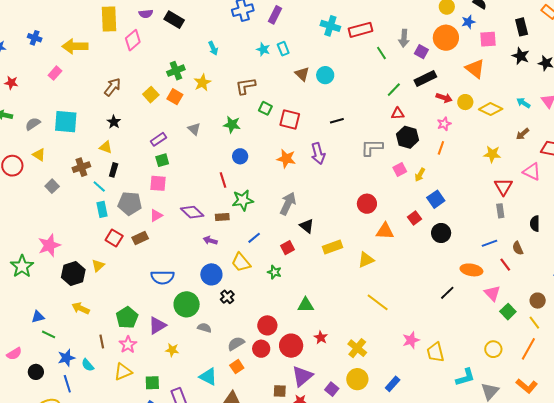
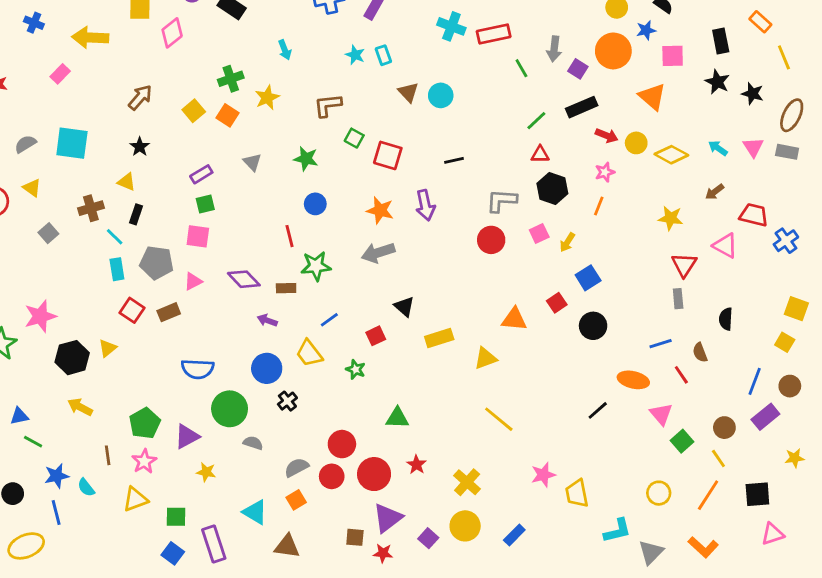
gray arrow: (288, 204) -> (378, 253), moved, turned -135
red circle: (367, 204) -> (491, 240), moved

